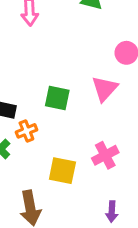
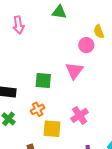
orange cross: (26, 131) -> (38, 109), moved

